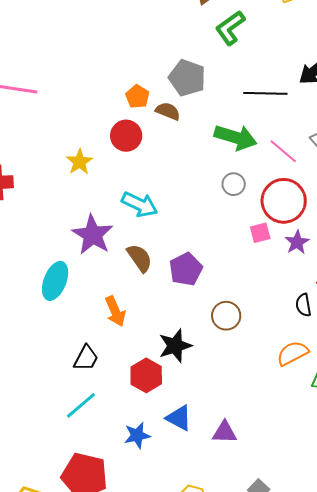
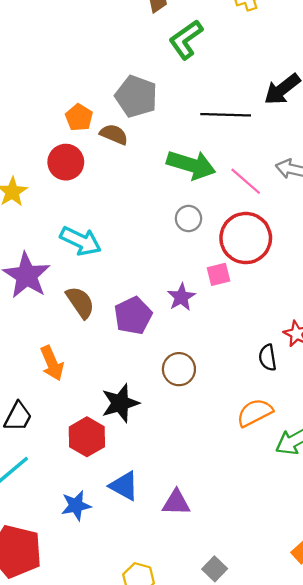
purple star: (297, 242) -> (181, 297), moved

